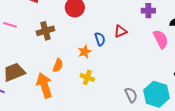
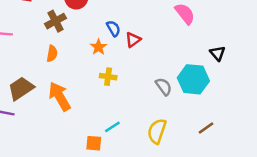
brown cross: (45, 31) -> (56, 21), moved
red triangle: (120, 31) -> (133, 40), moved
orange semicircle: (58, 65) -> (52, 54), moved

